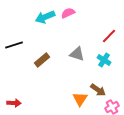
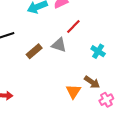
red line: (109, 36) -> (73, 26), moved
gray triangle: (77, 54) -> (59, 45), moved

